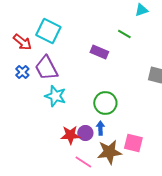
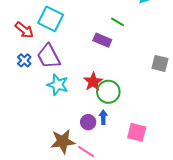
green line: (124, 34) -> (117, 22), moved
red star: (70, 135) -> (93, 82), moved, turned -30
brown star: (109, 152) -> (63, 141), moved

